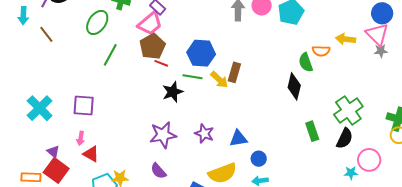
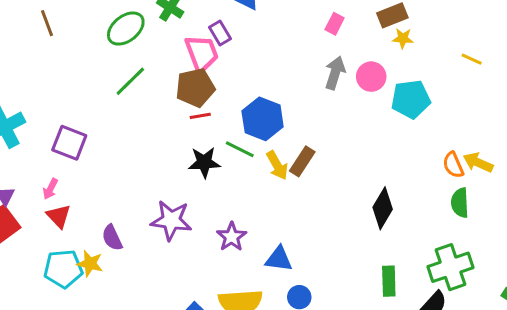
pink trapezoid: (150, 24) -> (202, 53), turned -88
orange semicircle: (321, 51) -> (453, 165), moved, turned 48
green semicircle: (306, 62) -> (460, 203), moved
red line: (161, 63) -> (200, 116), turned -48
purple semicircle: (158, 171) -> (112, 238), moved

